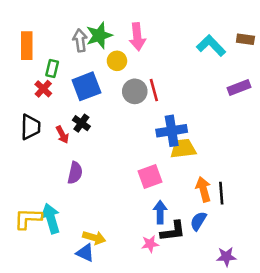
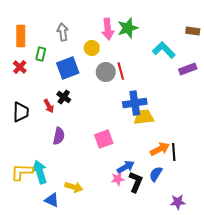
green star: (99, 35) -> (128, 28), moved
cyan L-shape: (211, 46) -> (164, 50), moved
red cross: (43, 89) -> (20, 67), moved
black trapezoid: (31, 127) -> (21, 112), moved
pink square: (150, 177) -> (104, 139), moved
orange arrow: (203, 189) -> (160, 149), turned 78
blue arrow: (160, 212) -> (126, 167), turned 60
black L-shape: (173, 231) -> (136, 182), turned -60
pink star: (150, 244) -> (118, 179), moved
blue triangle: (85, 253) -> (52, 200), moved

